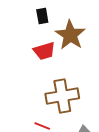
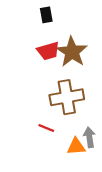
brown star: (70, 35) -> (72, 52), moved

